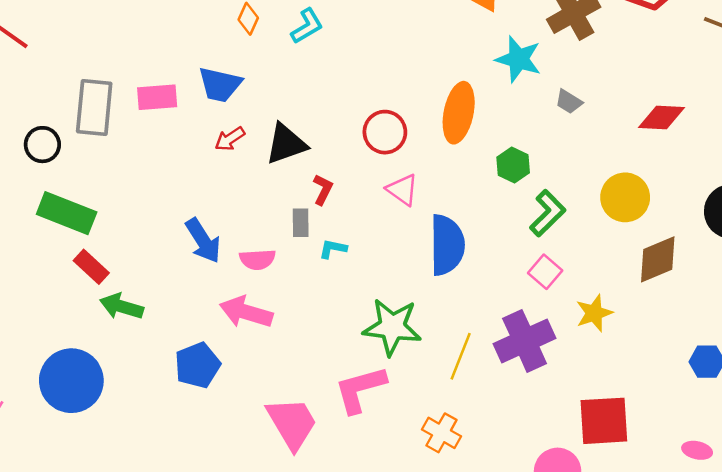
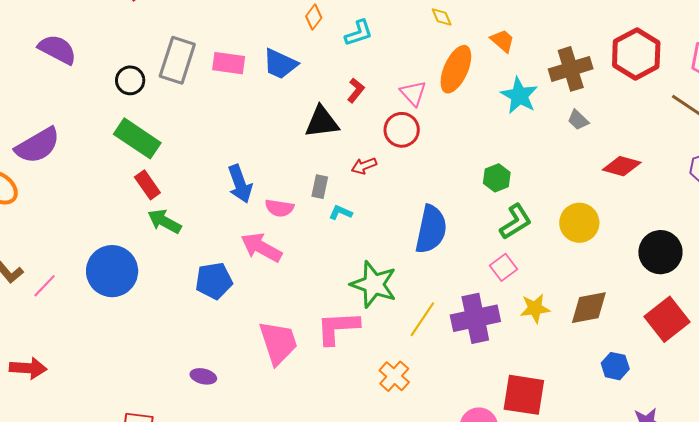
gray trapezoid: (569, 102) -> (578, 120), moved
orange ellipse: (459, 113) -> (456, 69), moved
red arrow: (230, 139) -> (364, 166), moved
red L-shape: (323, 189) -> (356, 90), moved
pink triangle: (402, 190) -> (413, 93), moved
brown diamond: (658, 259) -> (589, 308), moved

